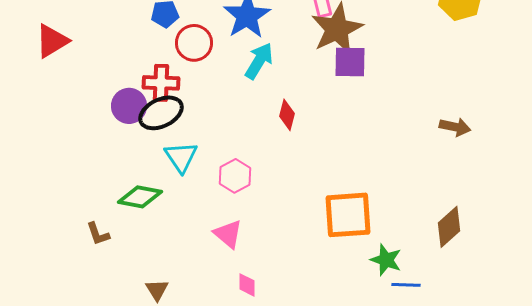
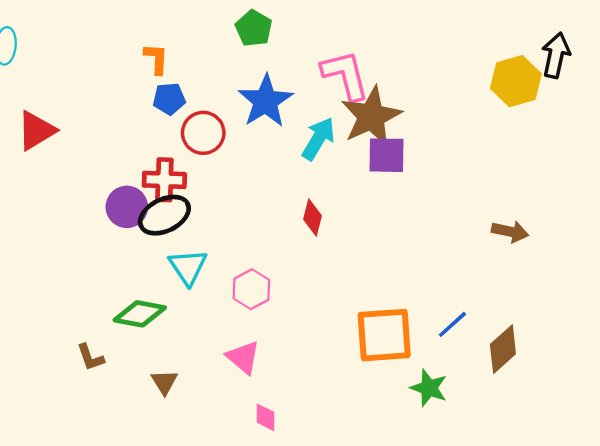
cyan arrow: (259, 61) -> (318, 139), moved
blue line: (406, 285) -> (452, 324), moved, turned -44
brown triangle: (157, 290) -> (164, 382), moved

